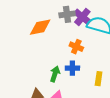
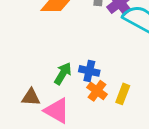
orange cross: (76, 47) -> (97, 91), moved

